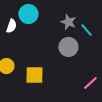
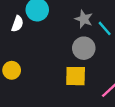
yellow square: (34, 75) -> (76, 76), moved

